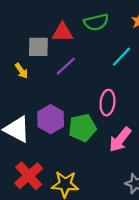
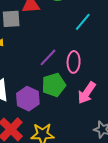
purple line: (66, 66) -> (48, 57), moved
purple hexagon: (51, 119) -> (28, 99), moved

